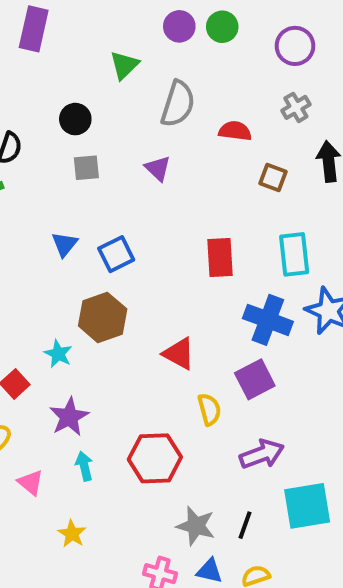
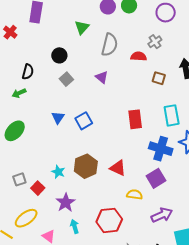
gray cross: (296, 107) -> (155, 42), moved
gray square: (86, 168) -> (66, 79), turned -32
brown hexagon: (103, 317) -> (86, 166), moved
yellow semicircle: (209, 409) -> (135, 195), turned -63

